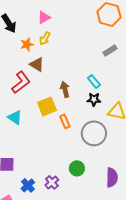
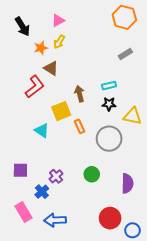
cyan rectangle: (94, 81) -> (109, 86), turned -64
cyan triangle: (15, 117) -> (42, 130), moved
purple cross: (52, 182) -> (56, 176), moved

